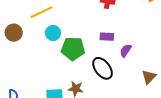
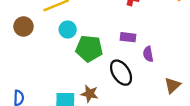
purple semicircle: (126, 50) -> (148, 54), turned -48

